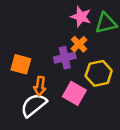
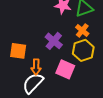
orange cross: (79, 44) -> (82, 30), moved
purple cross: (65, 58) -> (54, 41), turned -30

